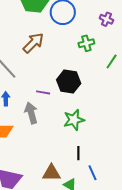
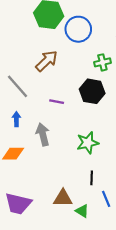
black hexagon: (69, 82) -> (92, 91), moved
purple line: (43, 92) -> (57, 102), moved

